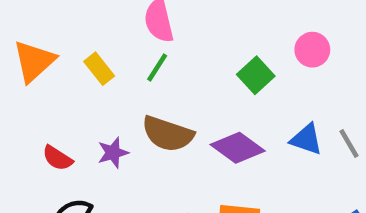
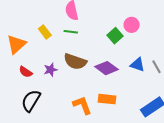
pink circle: (312, 50) -> (132, 25), moved
orange triangle: (34, 61) -> (16, 44), moved
green line: (157, 68) -> (71, 32), turned 64

